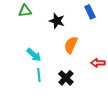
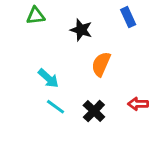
red arrow: (98, 63) -> (138, 104), moved
cyan line: (39, 75) -> (56, 107), turned -48

